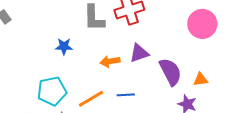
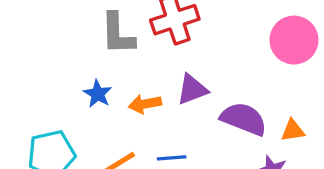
blue star: (64, 46) -> (98, 94), moved, turned 30
purple semicircle: (170, 72) -> (244, 119), turned -40

